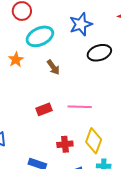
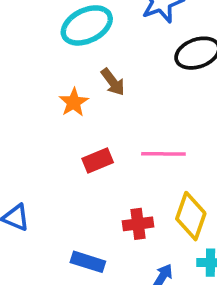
orange star: (16, 60) -> (74, 102), moved

